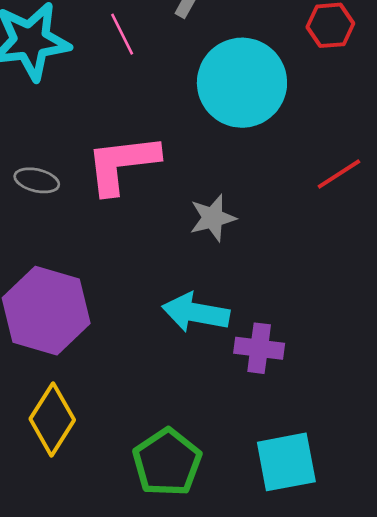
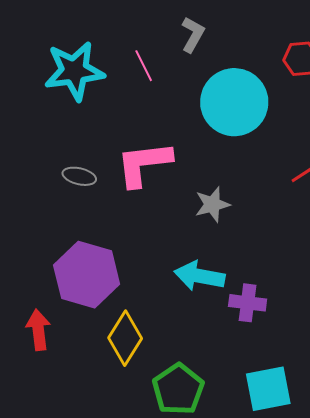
yellow diamond: (52, 419) -> (125, 338), moved

